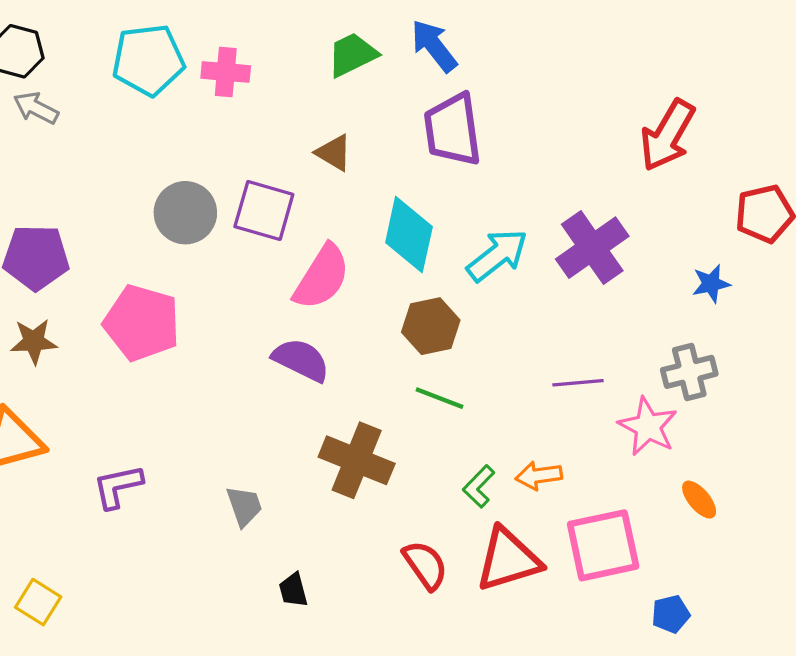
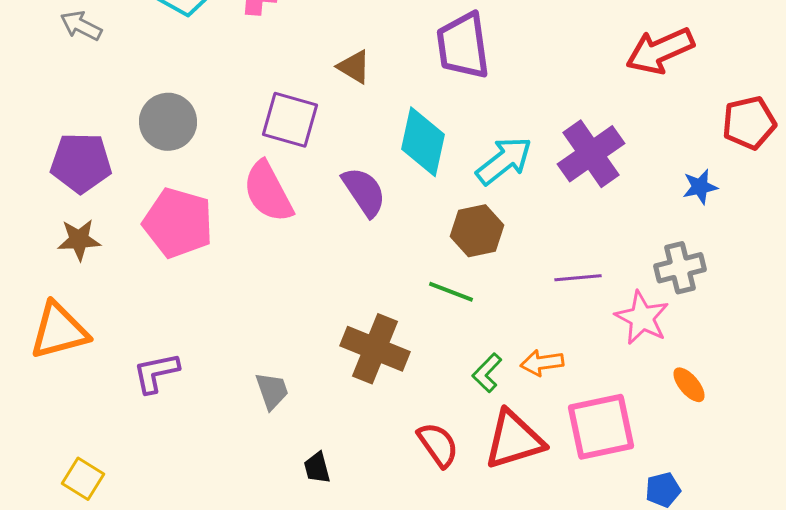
red arrow: (667, 135) -> (660, 51), turned 36
gray circle: (185, 213) -> (168, 122), moved
pink semicircle: (322, 277) -> (268, 192), moved, turned 120
brown hexagon: (431, 326) -> (477, 231), moved
purple semicircle: (301, 360) -> (364, 192), moved, turned 30

